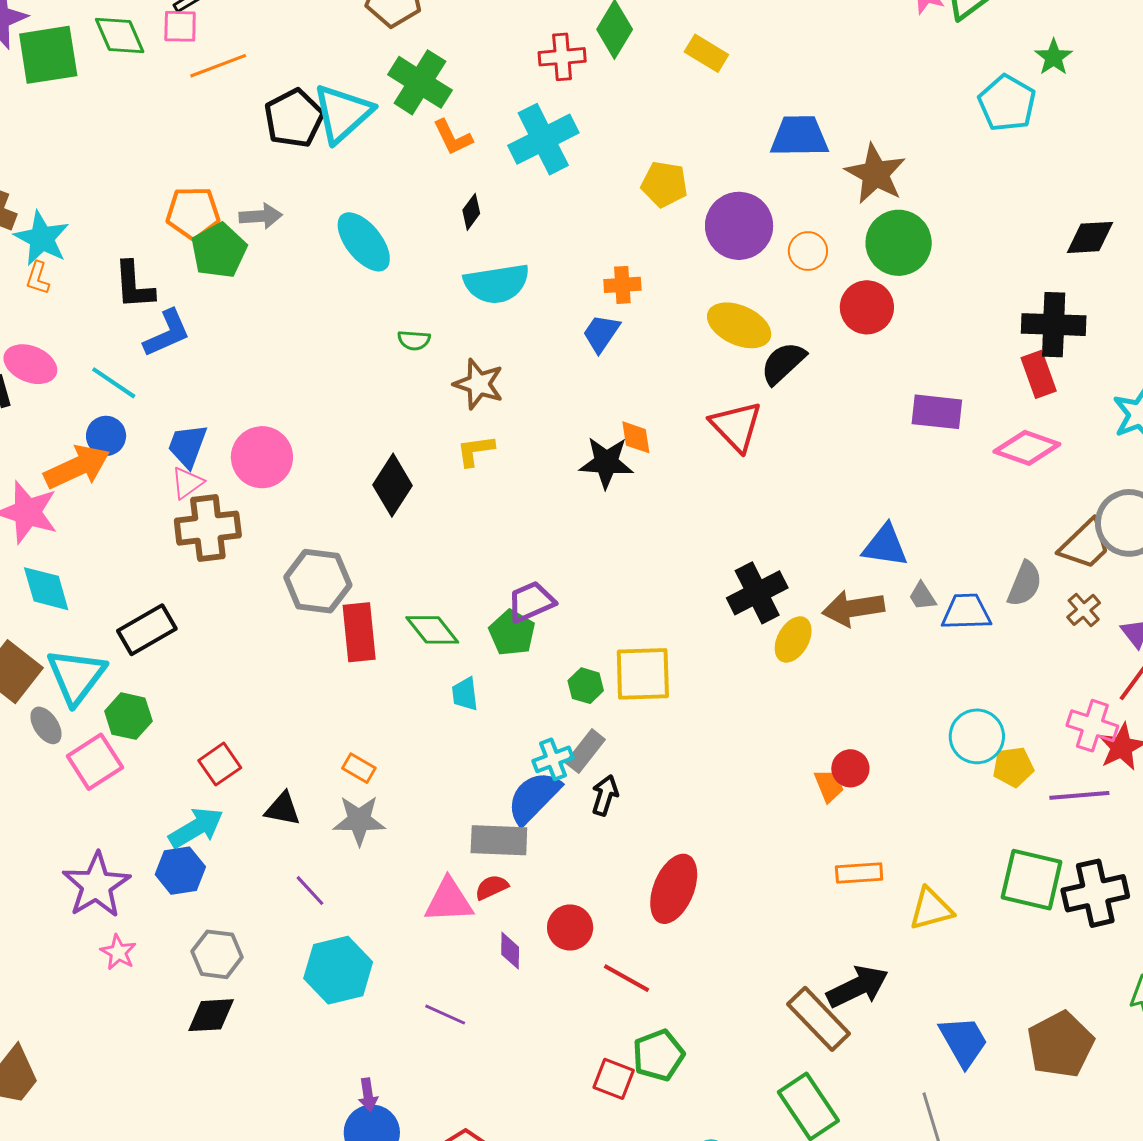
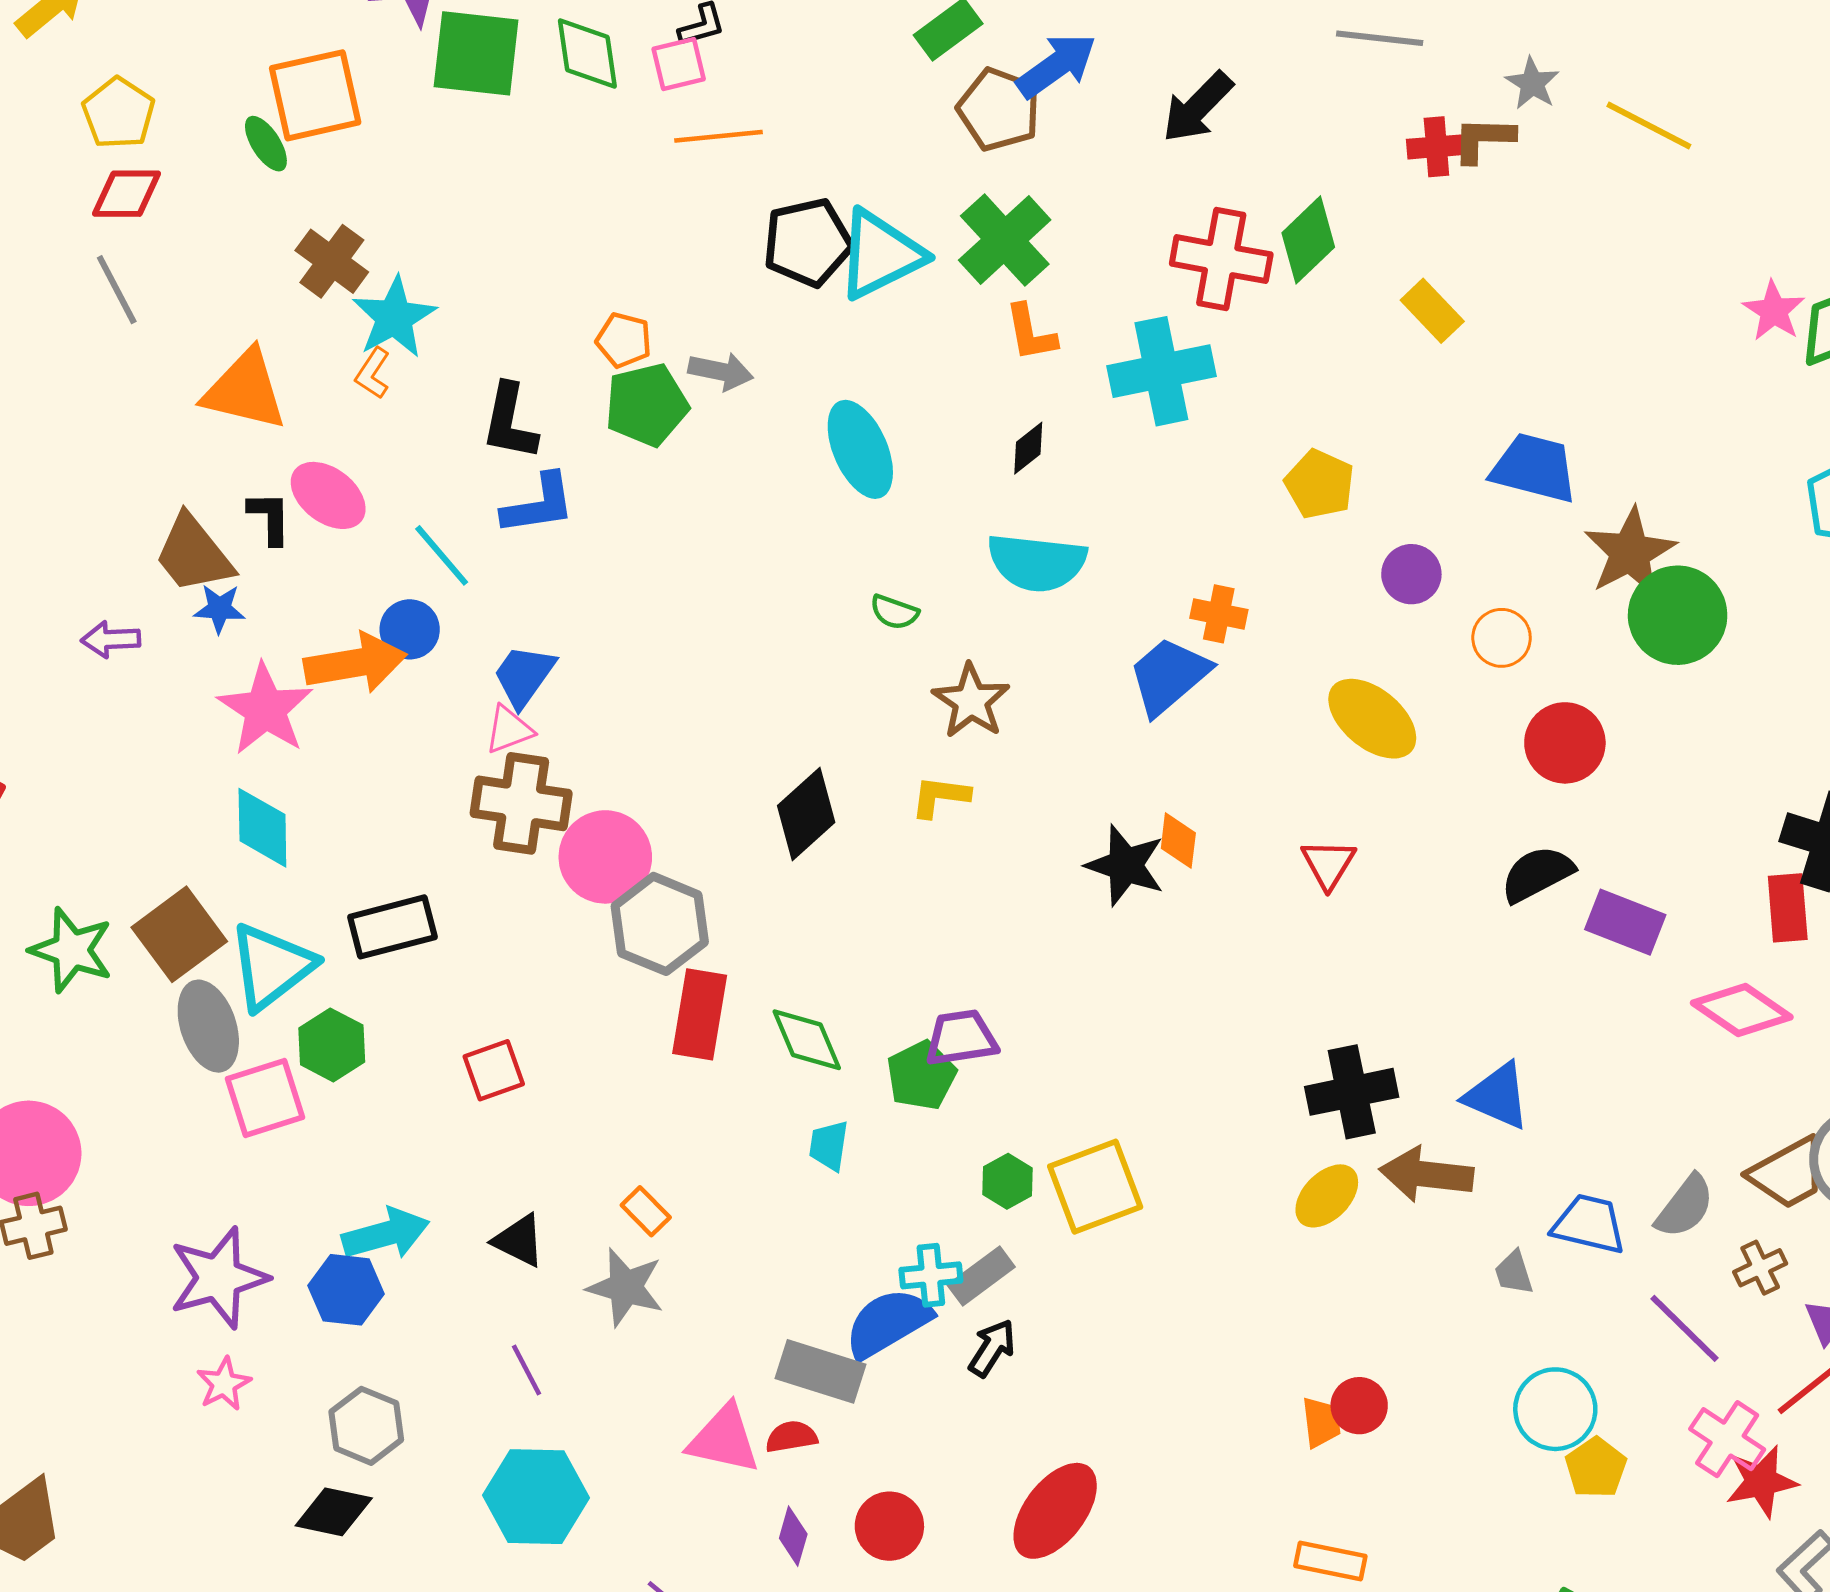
pink square: (180, 26) -> (679, 64), turned -30
red cross: (562, 57) -> (1221, 259), size x1.4
orange pentagon: (193, 213) -> (624, 340), size x0.7
purple circle: (739, 226) -> (1411, 574), size x0.6
green circle: (899, 243) -> (1678, 615), moved
blue trapezoid: (601, 333) -> (1169, 676), size x1.4
black semicircle: (783, 363) -> (1537, 874), moved
red triangle: (736, 426) -> (1328, 864), size x0.7
pink circle: (262, 457) -> (605, 857), moved
black cross: (757, 593) -> (1352, 1092), moved
gray trapezoid: (922, 596) -> (1514, 1273), moved
yellow square: (643, 674) -> (1095, 1187), turned -34
gray ellipse: (46, 725) -> (208, 1026), size x1.5
red square: (220, 764) -> (494, 1070), moved
yellow pentagon: (1013, 767) -> (1596, 1468), turned 30
purple line: (1079, 795) -> (1685, 1328), moved, turned 34

